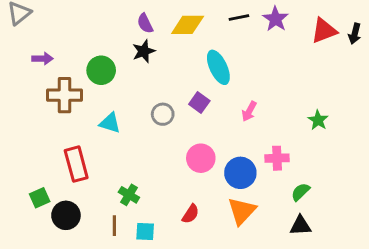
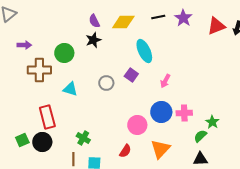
green star: (318, 120) -> (212, 122), moved
pink circle: (201, 158) -> (137, 125), moved
blue circle: (240, 173) -> (161, 112), moved
black circle: (66, 215) -> (42, 142), moved

